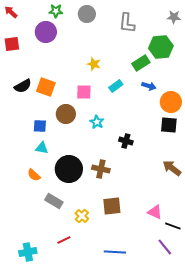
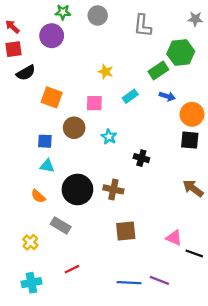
red arrow: (11, 12) -> (12, 27), moved
black semicircle: (23, 86) -> (26, 73), moved
yellow cross: (82, 216) -> (30, 242), moved
purple line: (165, 247) -> (159, 280), moved, turned -30

